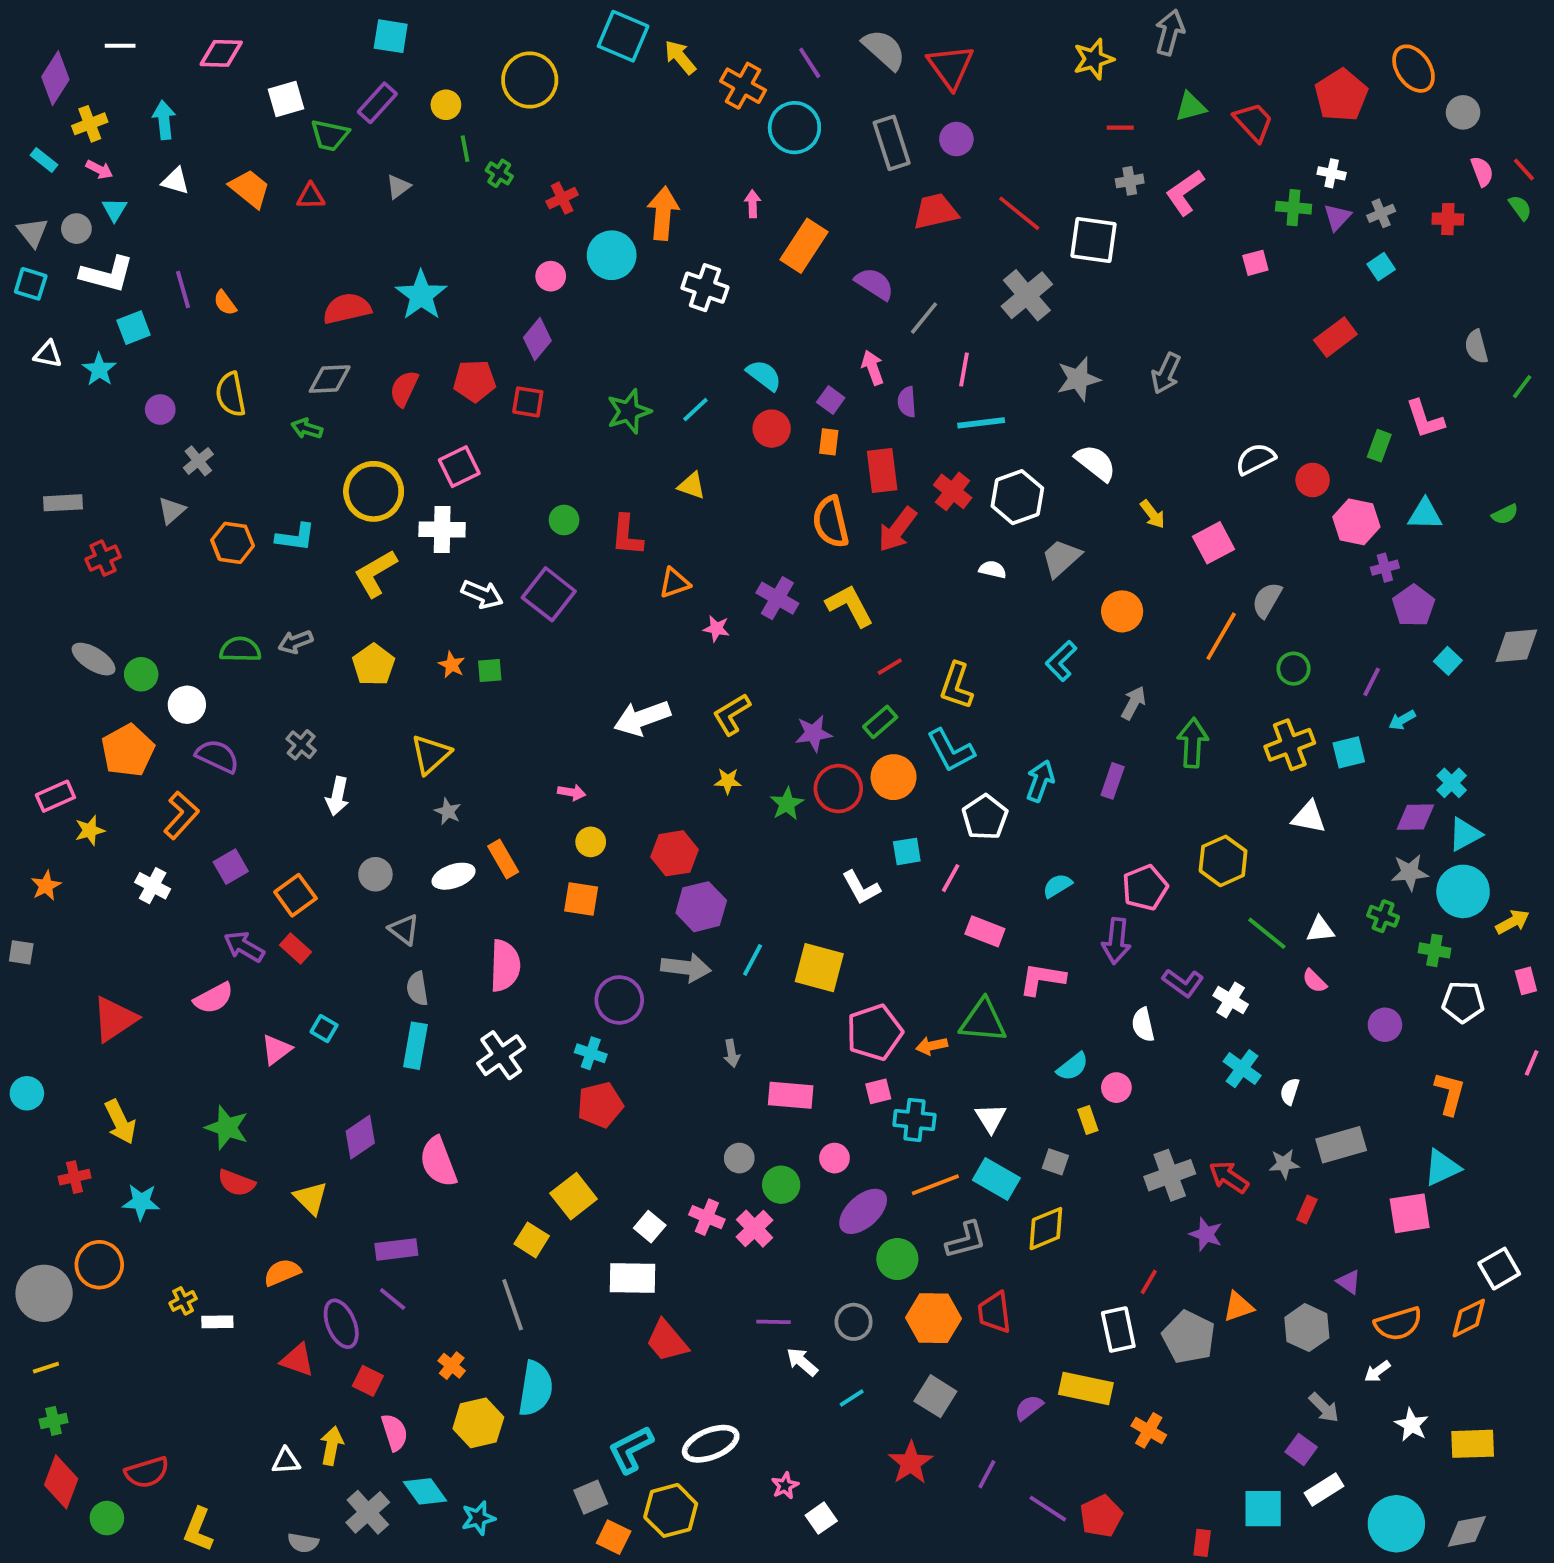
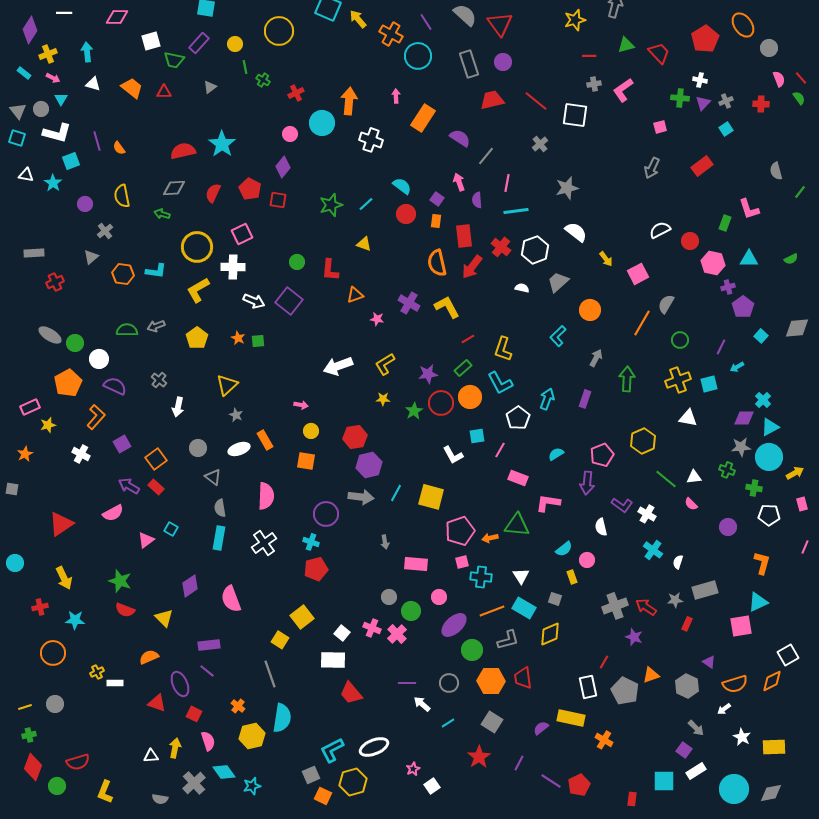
gray cross: (1027, 295) -> (540, 144), size x0.6
gray arrow: (1166, 373) -> (652, 168), moved
red pentagon: (474, 381) -> (250, 189), turned 30
gray circle: (44, 1293) -> (55, 704), moved, size x0.6

